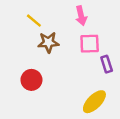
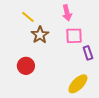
brown star: (48, 42) -> (40, 35), turned -30

